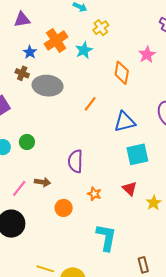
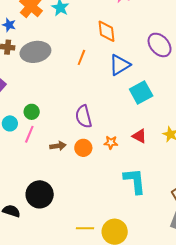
orange diamond: (122, 73) -> (106, 31), moved
pink line: (19, 188) -> (29, 134), moved
red triangle: (130, 189) -> (139, 136), moved
orange circle: (64, 208) -> (83, 148), moved

